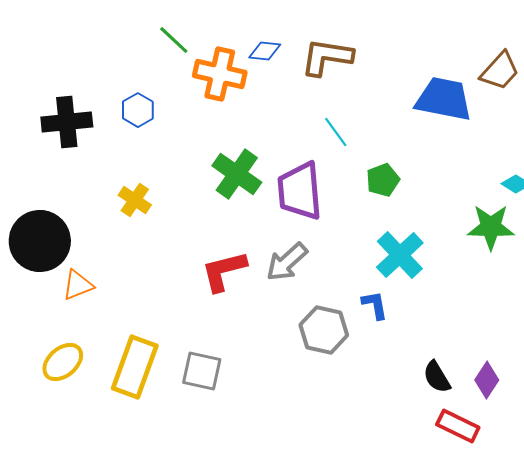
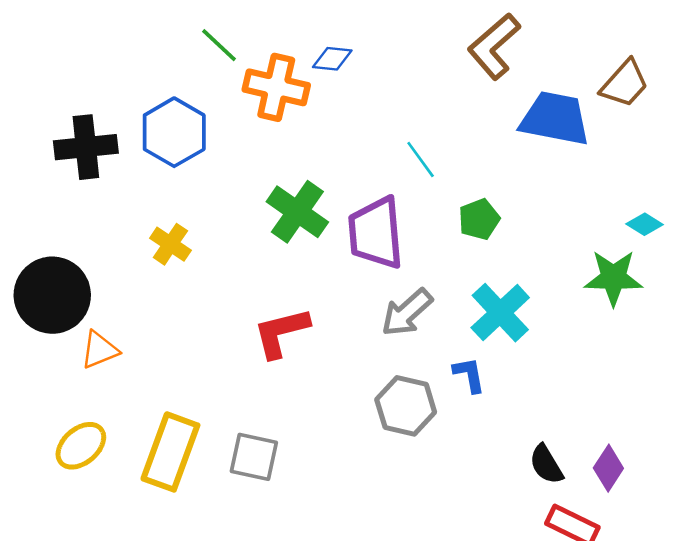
brown L-shape: (327, 57) -> (494, 46), moved, turned -50
blue hexagon: (138, 110) -> (174, 132), size x1.6
gray arrow: (287, 262) -> (407, 313), moved

